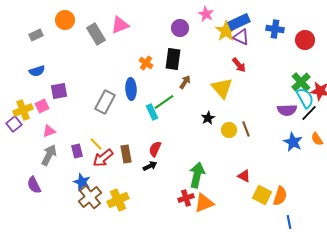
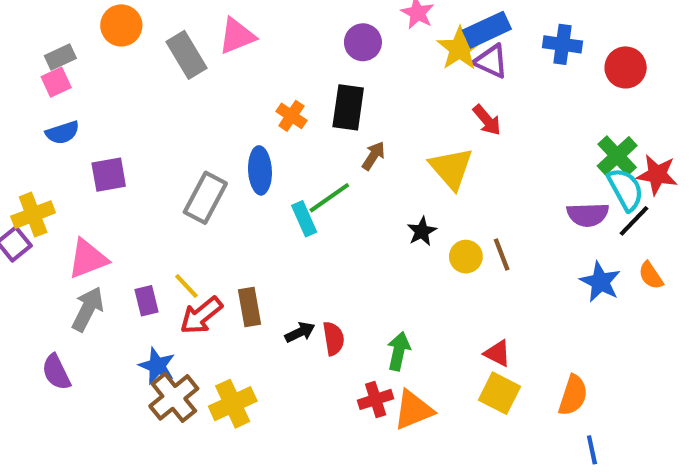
pink square: (42, 106) -> (56, 82), moved
pink triangle: (49, 131) -> (88, 259), size x1.5
red semicircle: (155, 149) -> (334, 339), moved, turned 147
green arrow: (197, 175) -> (399, 351), size x0.7
yellow square: (262, 195) -> (499, 393), moved

